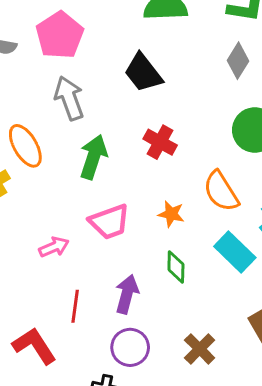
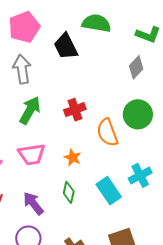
black trapezoid: (143, 73) -> (66, 46), moved
red cross: (160, 142) -> (75, 110), turned 30
orange semicircle: (221, 191) -> (107, 132), moved
purple arrow: (127, 294) -> (33, 203), turned -65

